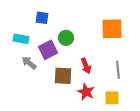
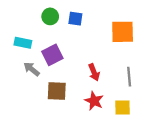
blue square: (42, 18) -> (75, 19), moved
green circle: (66, 38) -> (50, 16), moved
brown square: (63, 76) -> (57, 91), moved

